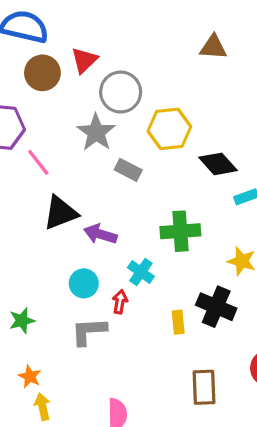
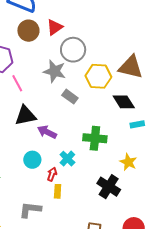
brown triangle: (213, 47) -> (131, 67), moved, size x1.5
gray star: (96, 132) -> (55, 71), turned -30
yellow rectangle: (178, 322) -> (58, 191), moved
gray L-shape: (89, 331) -> (30, 210), moved

